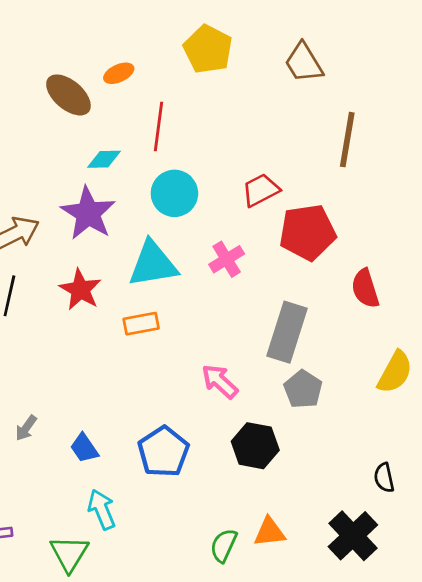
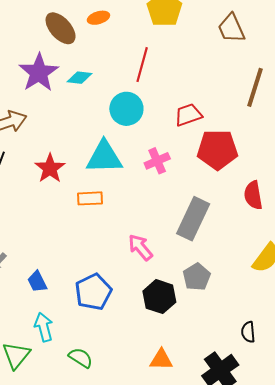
red line: (158, 126) -> (142, 65), moved
purple star: (88, 213) -> (39, 73), moved
gray pentagon: (303, 389) -> (197, 277), moved
green semicircle: (224, 545) -> (81, 358), moved, turned 90

